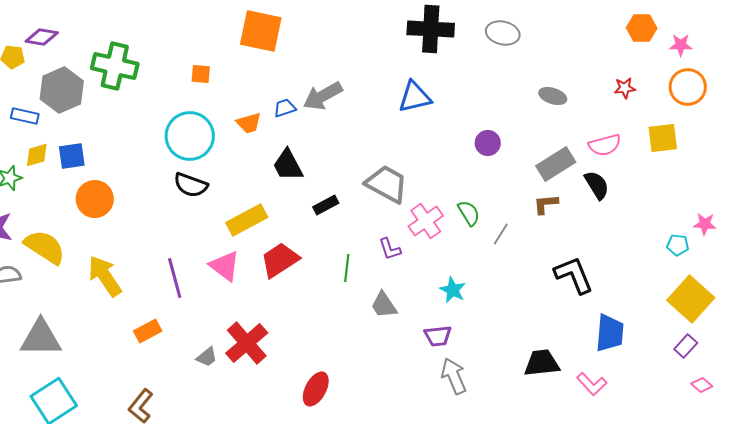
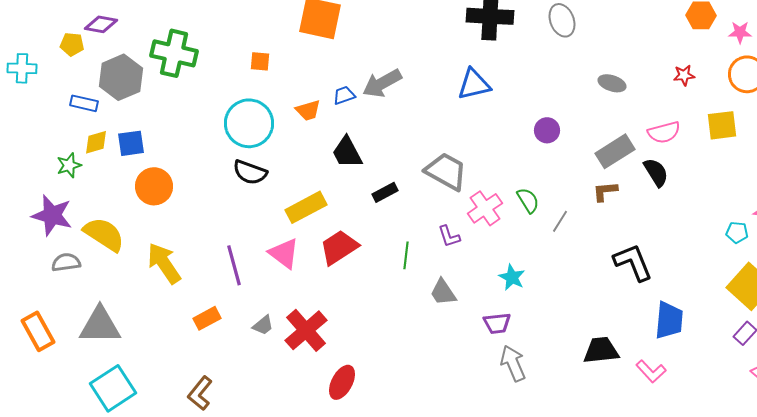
gray ellipse: (503, 33) -> (562, 20), turned 56
gray trapezoid: (207, 357) -> (263, 325), moved
red ellipse: (316, 389) -> (342, 382), moved

